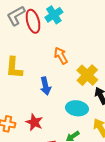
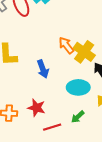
orange arrow: (61, 56) -> (66, 45), moved

